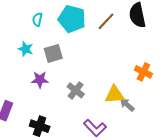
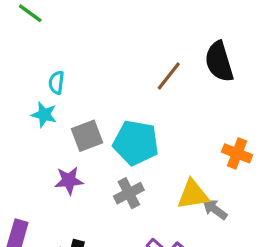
cyan pentagon: (72, 19) -> (136, 143), moved
cyan star: (26, 49) -> (44, 115), moved
gray cross: (76, 90) -> (129, 193), turned 30

